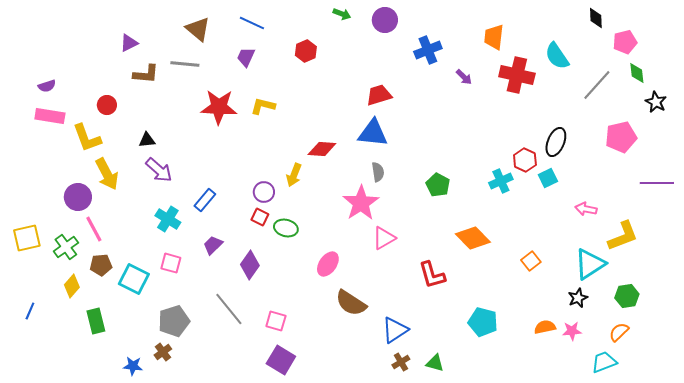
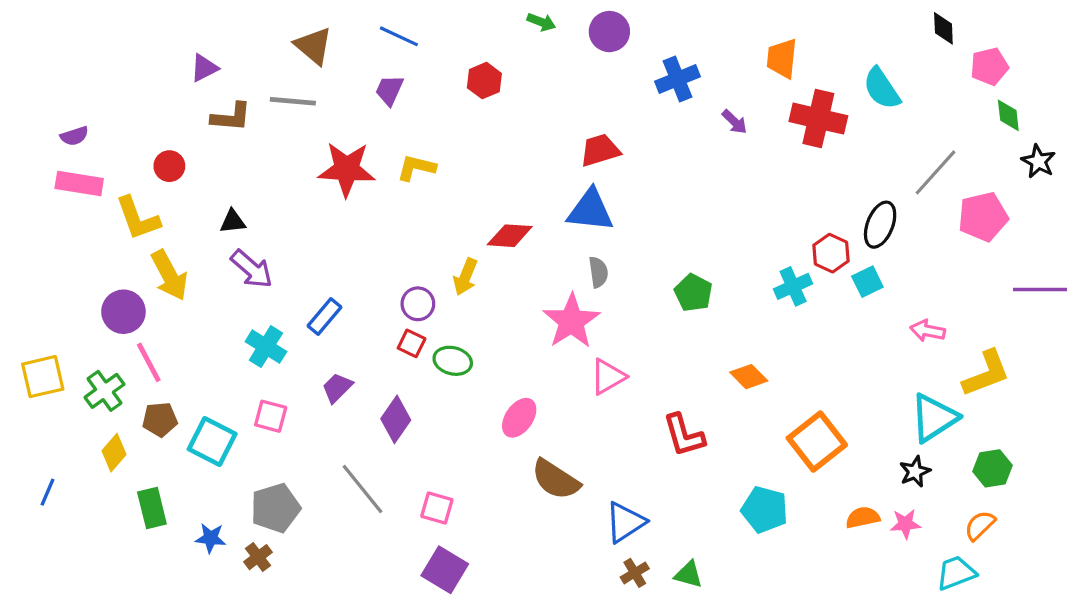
gray line: (597, 85) -> (935, 172), moved
orange diamond: (473, 238) -> (749, 377), size x0.7
orange square: (531, 261) -> (817, 442), moved, size x1.8
blue star: (133, 366) -> (211, 538), moved

